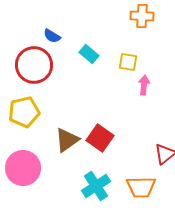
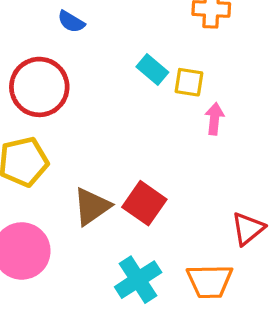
blue semicircle: (52, 36) -> (71, 22), moved
cyan rectangle: (89, 54) -> (152, 69), moved

